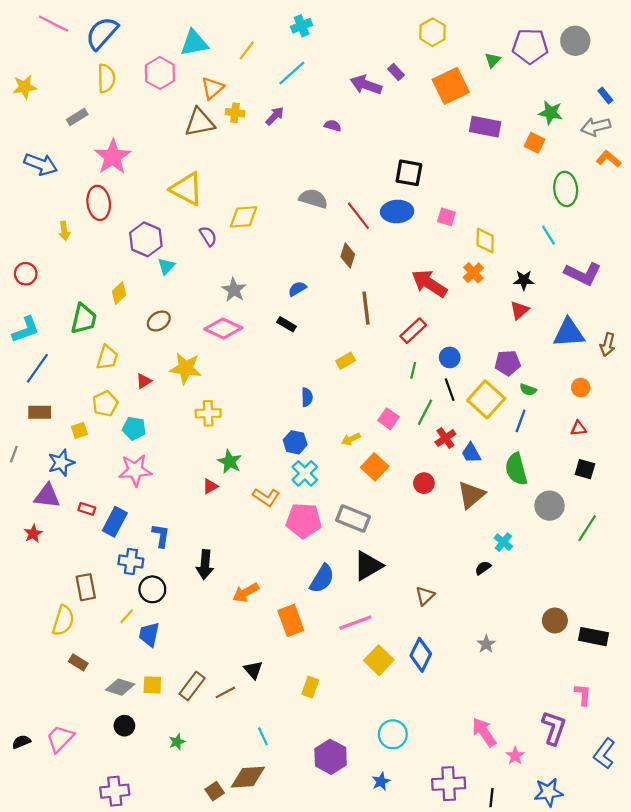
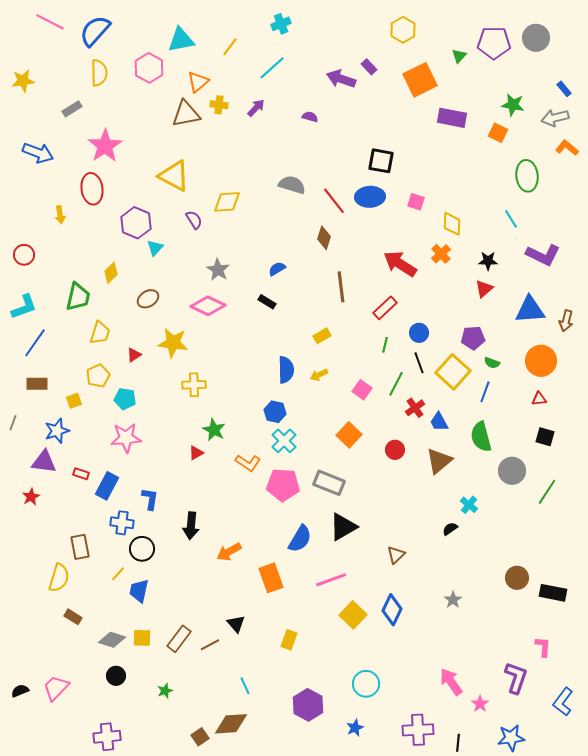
orange circle: (581, 388) -> (541, 361), size x1.8
blue semicircle: (307, 397) -> (286, 370), size x1.5
yellow arrow: (351, 439) -> (319, 375), moved

